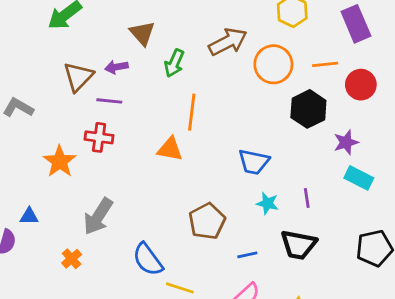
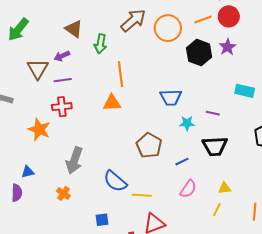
red circle: (361, 85) -> (229, 16), moved
purple star: (346, 142) -> (228, 47), moved
purple line: (307, 198) -> (213, 113), turned -56

